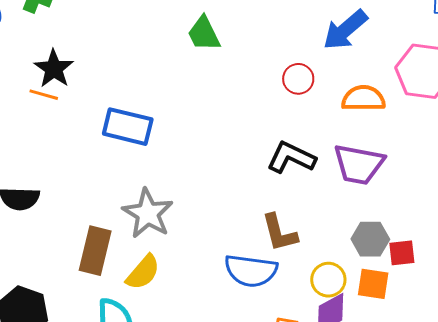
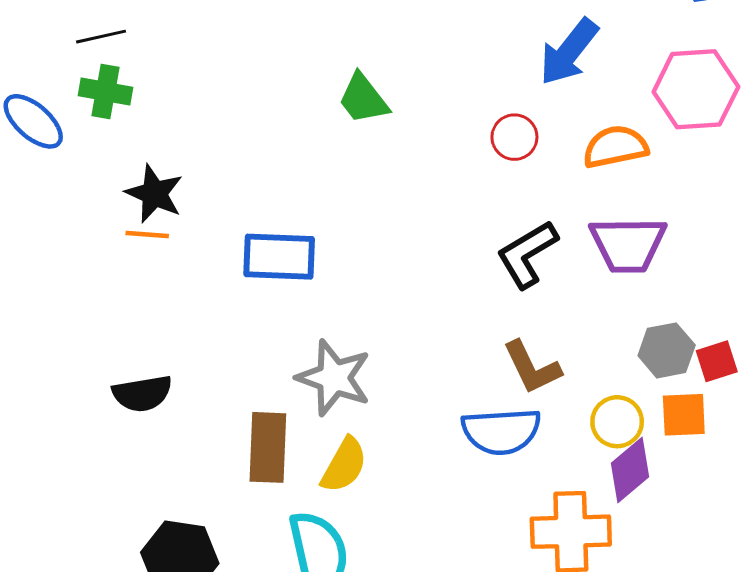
black L-shape: (291, 158) -> (527, 254), turned -45

